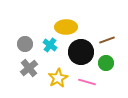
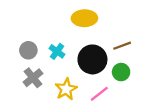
yellow ellipse: (66, 27) -> (84, 18), moved
pink line: (87, 82) -> (99, 94), turned -54

